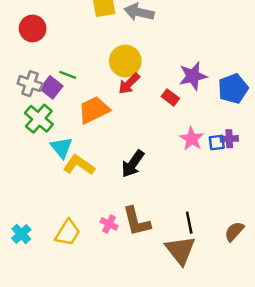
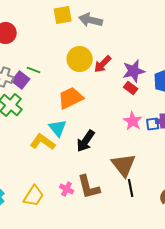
red arrow: (129, 84) -> (103, 64), moved
red rectangle: (170, 97) -> (131, 88), moved
orange trapezoid: (94, 110) -> (71, 98), moved
cyan triangle: (61, 147) -> (58, 128), moved
brown triangle: (180, 250) -> (124, 165), moved

